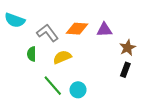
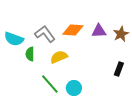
cyan semicircle: (15, 20) -> (14, 39), moved
brown star: (128, 48) -> (121, 34), moved

